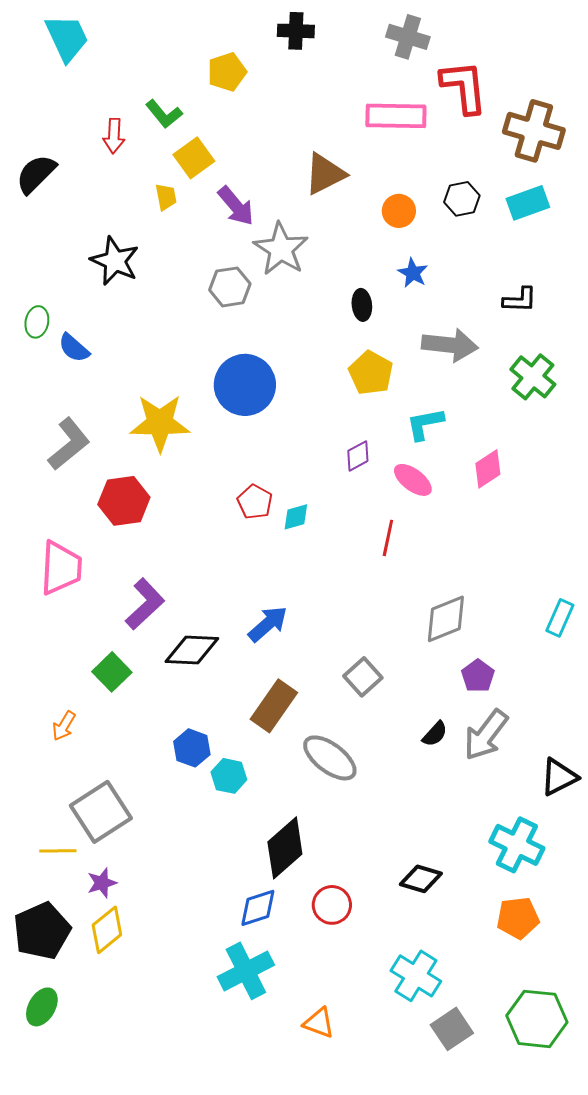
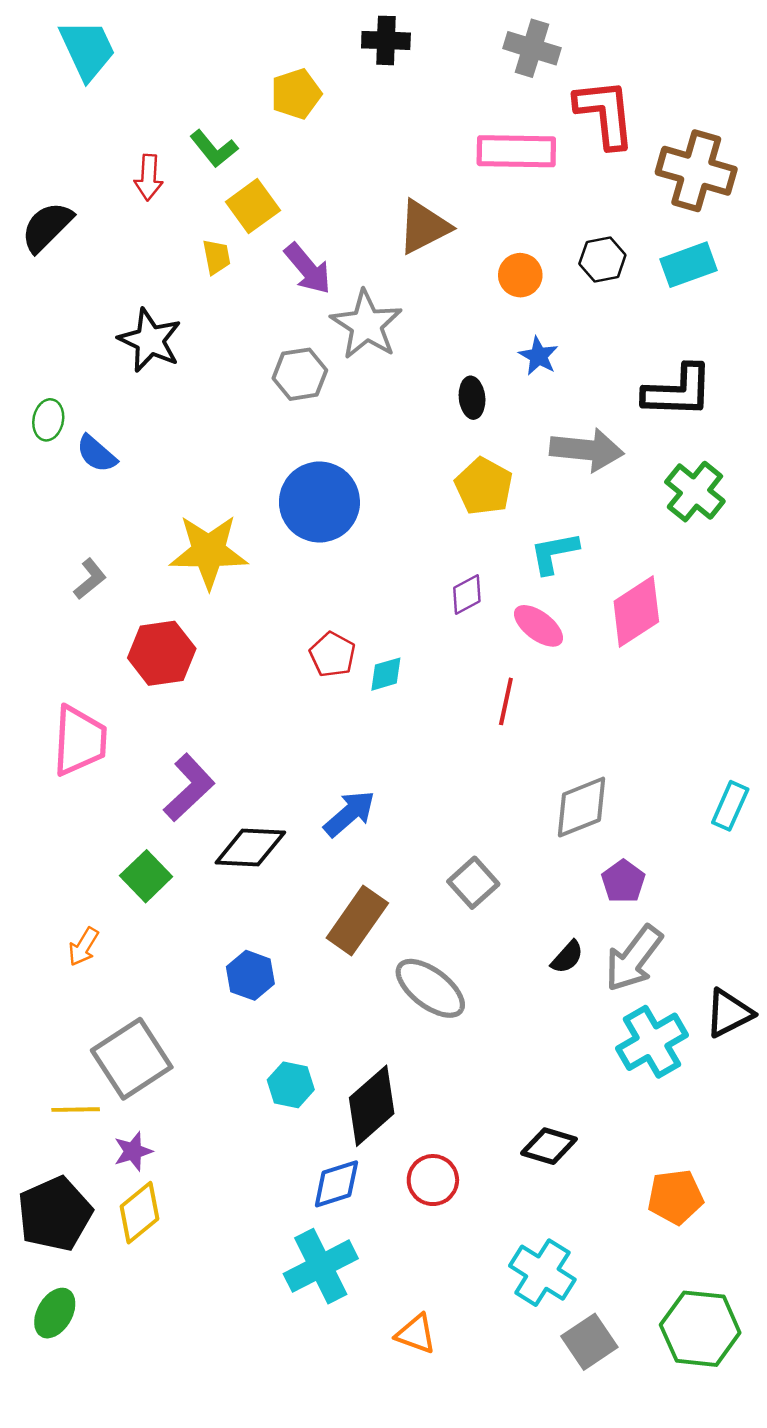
black L-shape: (520, 300) -> (678, 391), size x1.6
gray L-shape: (69, 444) -> (90, 579), size x0.6
pink diamond: (488, 469) -> (636, 612), size x1.4
cyan hexagon: (229, 776) -> (291, 1085), moved
cyan cross: (517, 845) -> (652, 1042), moved, turned 34

